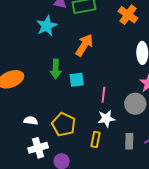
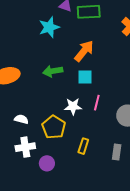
green arrow: (56, 69) -> (53, 71), turned 72
cyan square: (77, 80) -> (85, 77), moved
white star: (106, 119) -> (73, 106), moved

